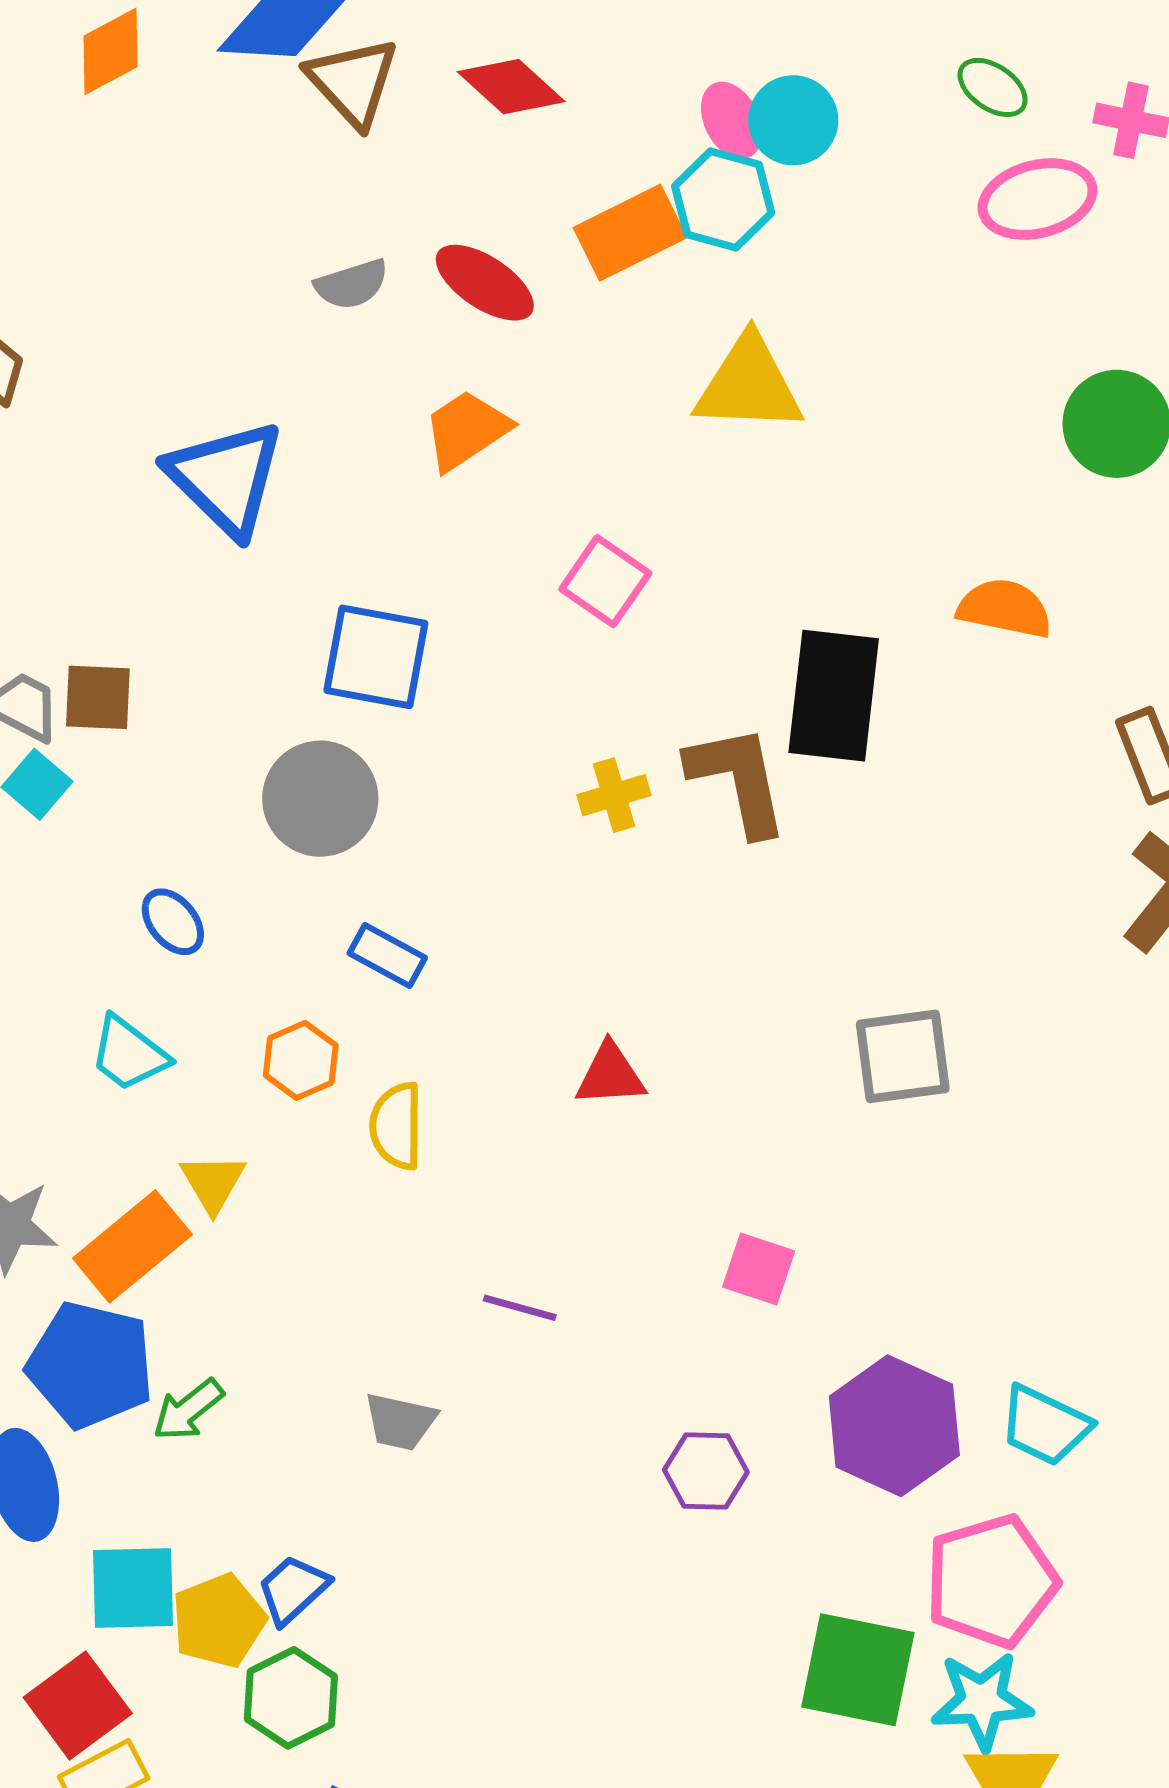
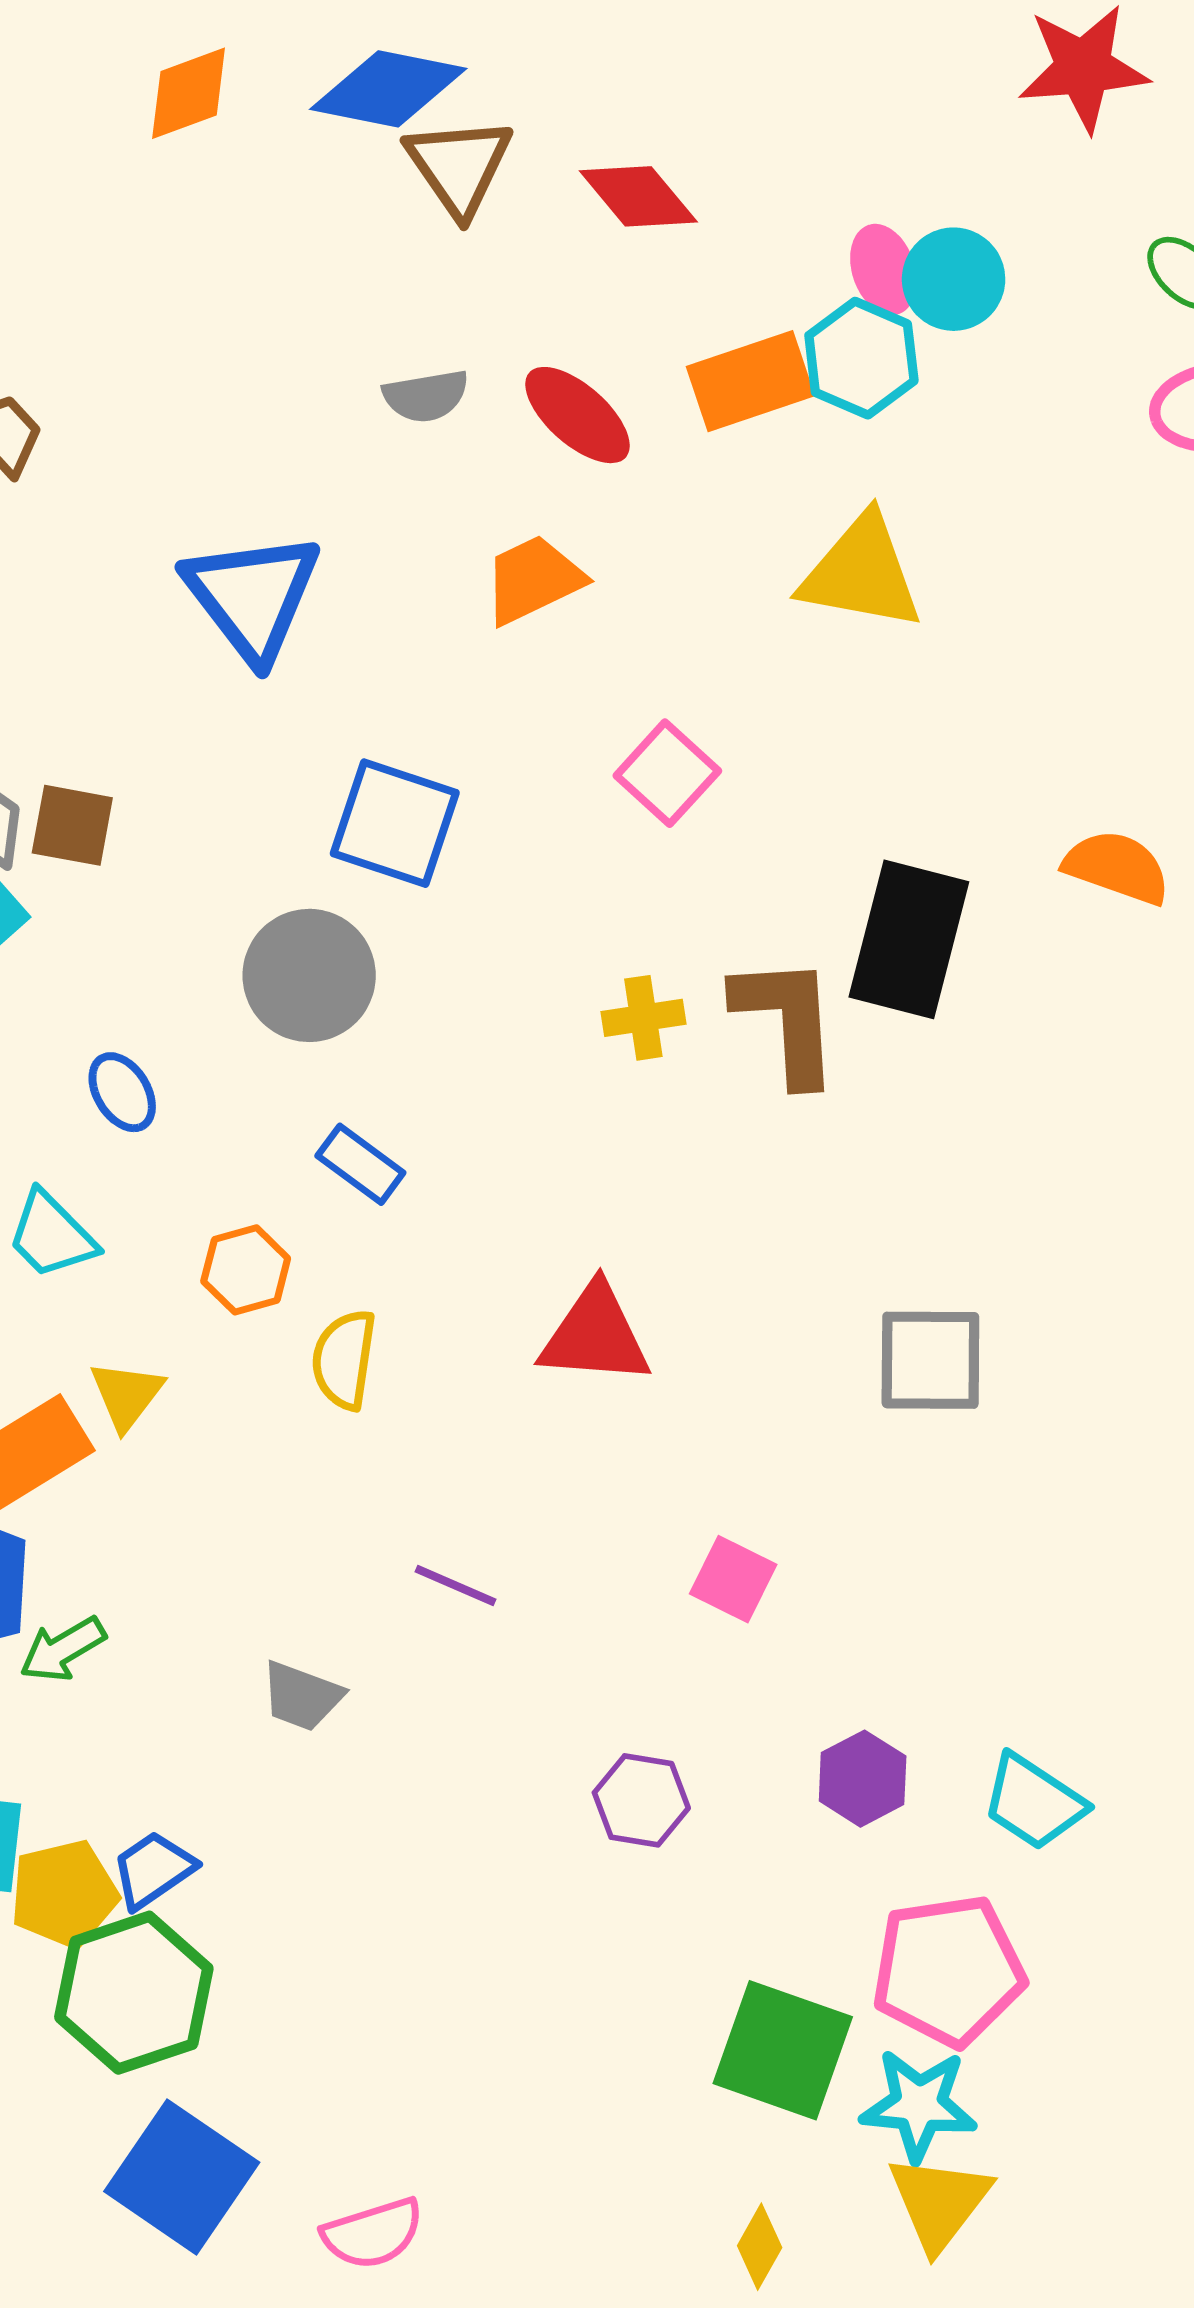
red triangle: (610, 1075) -> (595, 1335), size x1.4
purple hexagon: (894, 1426) -> (863, 1779), size x0.6
green hexagon: (291, 1698) -> (134, 1993), size x1.4

